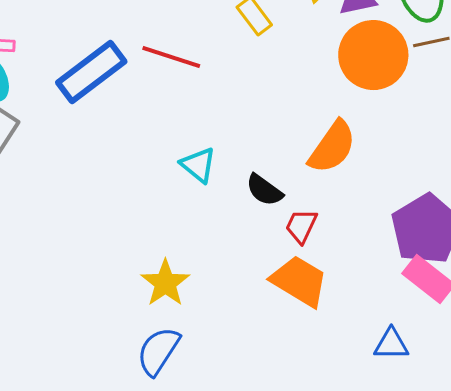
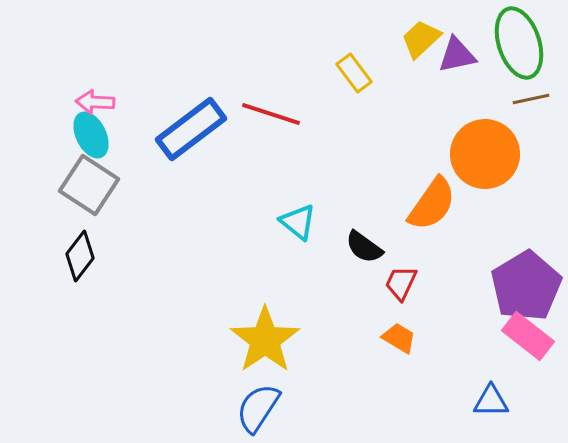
orange circle: (373, 55) -> (485, 154), moved
orange trapezoid: (299, 281) -> (399, 338), size x0.6
yellow star: (165, 283) -> (265, 340), size x1.4

